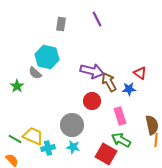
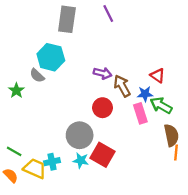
gray rectangle: (61, 24) -> (67, 19), size x1.6
purple arrow: (92, 71) -> (103, 73), size x0.7
pink rectangle: (120, 116) -> (140, 113), moved
yellow trapezoid: (33, 136) -> (35, 169), moved
green arrow: (121, 140) -> (161, 105), moved
red square: (106, 154) -> (103, 155), moved

